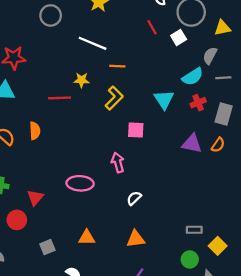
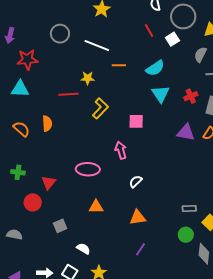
gray circle: (51, 15) -> (60, 34), moved
cyan semicircle: (193, 77) -> (155, 68), moved
yellow L-shape: (114, 98) -> (100, 108), moved
orange triangle: (87, 238) -> (96, 207), moved

